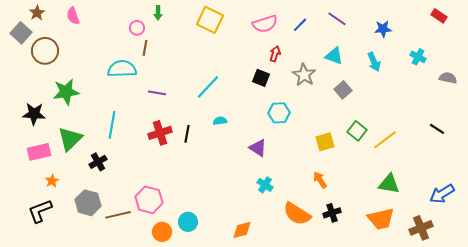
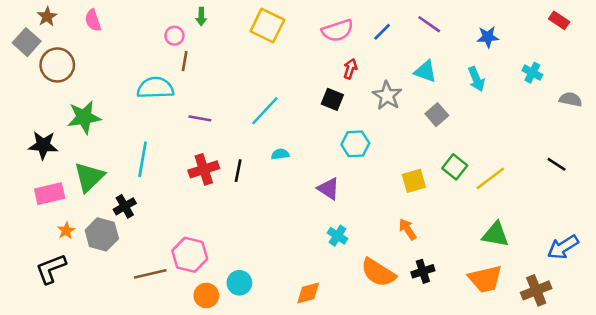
gray hexagon: (88, 203) -> (102, 234), moved

